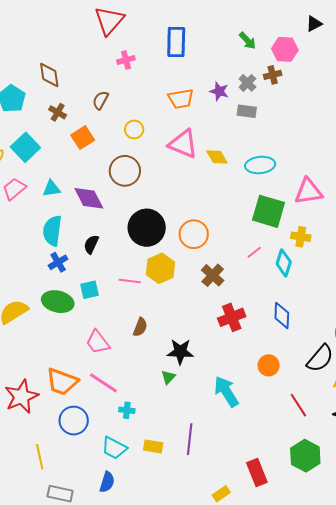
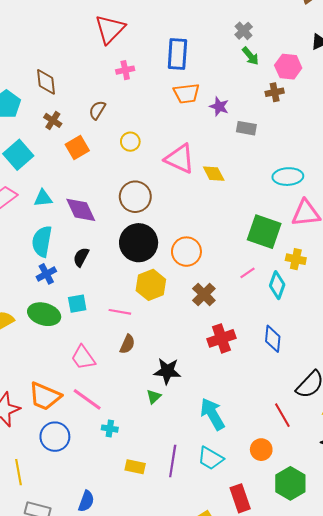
gray cross: (247, 83) -> (244, 31), moved
orange trapezoid: (181, 99) -> (186, 93), moved
cyan ellipse: (260, 165) -> (288, 177), moved
brown circle: (125, 171) -> (135, 197), moved
pink line: (130, 281) -> (120, 312), moved
orange circle: (269, 365) -> (261, 450), moved
red line: (298, 405) -> (282, 415), moved
cyan trapezoid: (114, 448) -> (211, 458), moved

